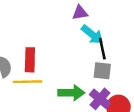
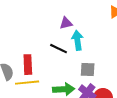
cyan arrow: (92, 35) -> (77, 40), turned -132
black line: (102, 49) -> (59, 49), moved, turned -48

